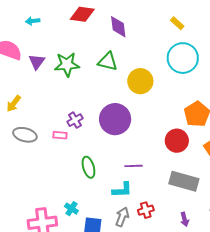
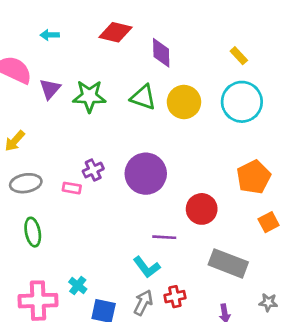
yellow circle: (140, 81) -> (184, 102), moved
gray ellipse: (25, 135) -> (26, 183), turned -30
red circle: (177, 141) -> (202, 209), moved
green ellipse: (88, 167) -> (33, 232), moved
cyan L-shape: (122, 190) -> (147, 267), turned 50

